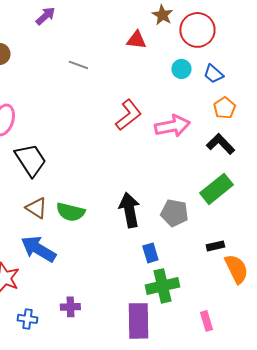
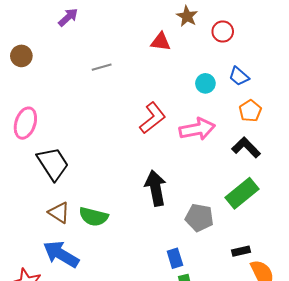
red circle: (197, 30) -> (223, 32), size x0.6
gray line: (78, 65) -> (102, 67), turned -36
cyan circle: (181, 69) -> (205, 83), moved
black arrow: (129, 210) -> (156, 188), moved

